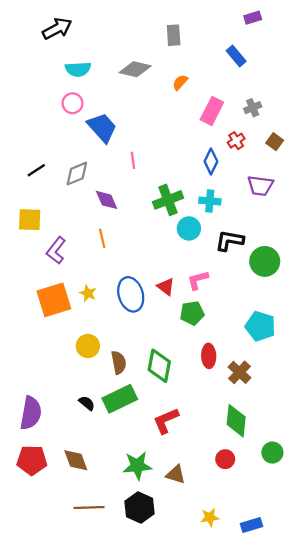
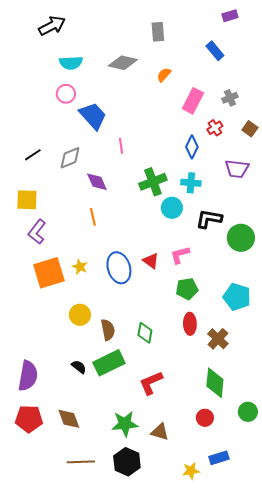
purple L-shape: (56, 250) -> (37, 232), moved
green pentagon: (192, 313) -> (187, 289), moved
green diamond: (159, 366) -> (145, 333), size x0.7
blue rectangle: (252, 525) -> (219, 458), moved

